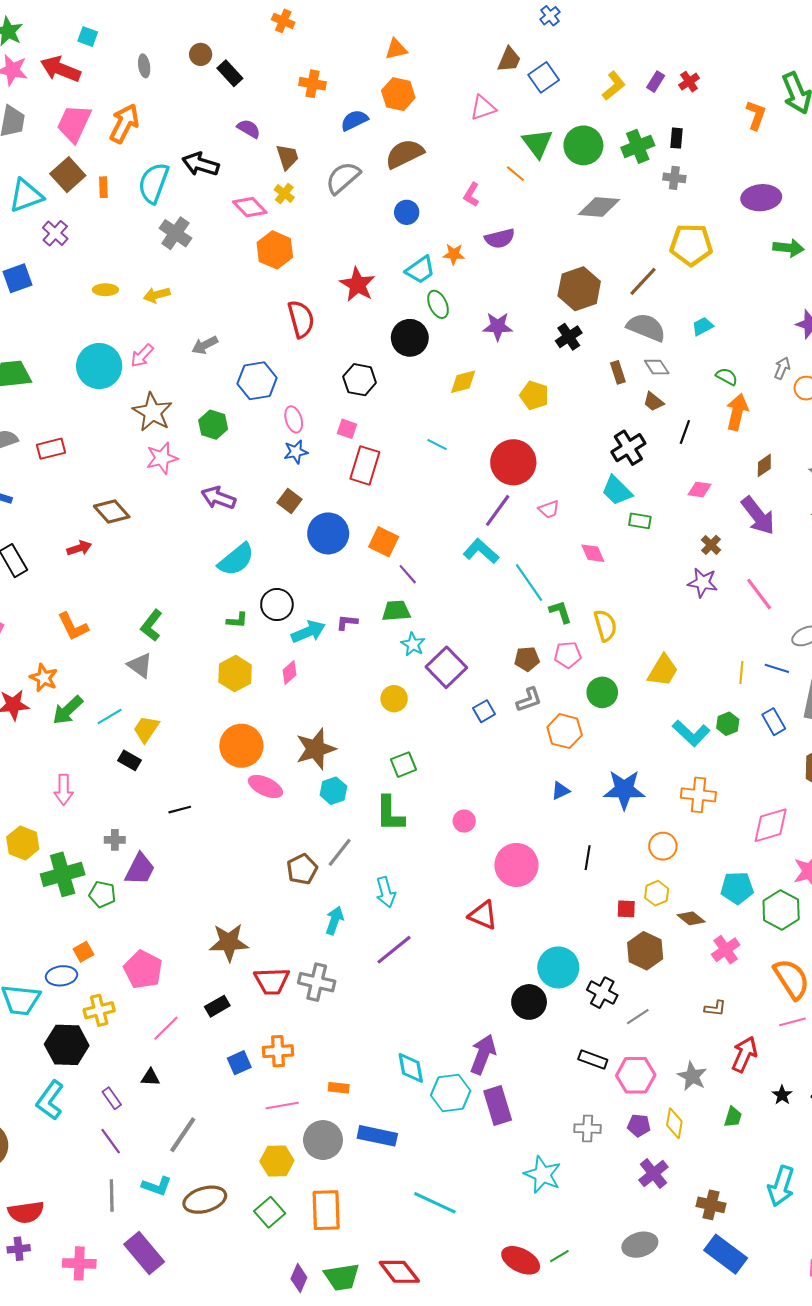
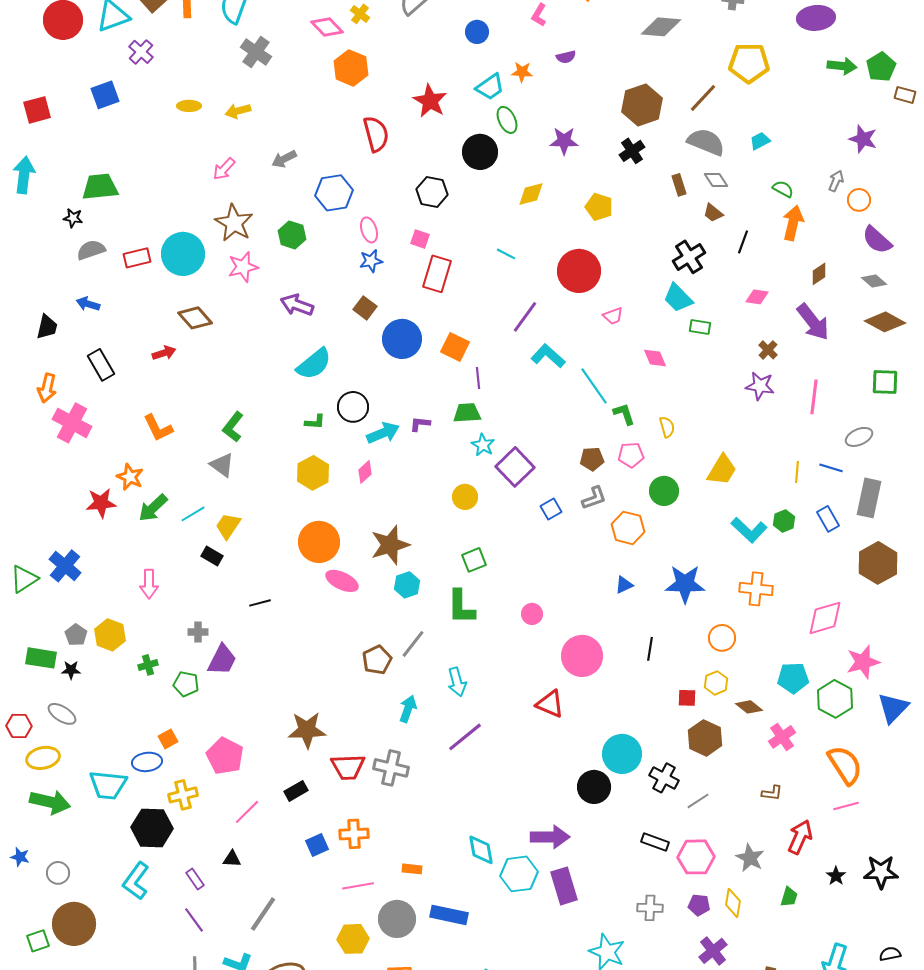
purple semicircle: (500, 238) -> (566, 57), size x0.7
cyan circle: (99, 366) -> (183, 254), moved
purple line: (498, 510) -> (525, 317), moved
purple line: (408, 574) -> (478, 378), turned 35
pink line: (759, 594) -> (814, 397), turned 44
yellow semicircle: (605, 625) -> (667, 427), size x0.7
green cross: (63, 874) -> (148, 665), size x0.5
purple arrow: (483, 1054) -> (550, 837), turned 69

